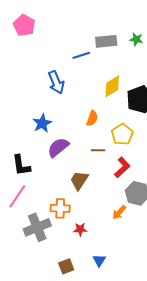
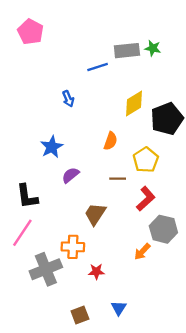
green star: (136, 39) -> (153, 48), moved
blue arrow: (56, 82) -> (68, 99), size x0.6
purple semicircle: (58, 147) -> (71, 175), size x0.7

